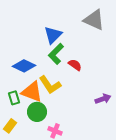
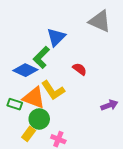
green L-shape: (56, 54) -> (41, 57), moved
green rectangle: (14, 98) -> (15, 104), turned -56
yellow rectangle: (10, 126) -> (29, 134), moved

